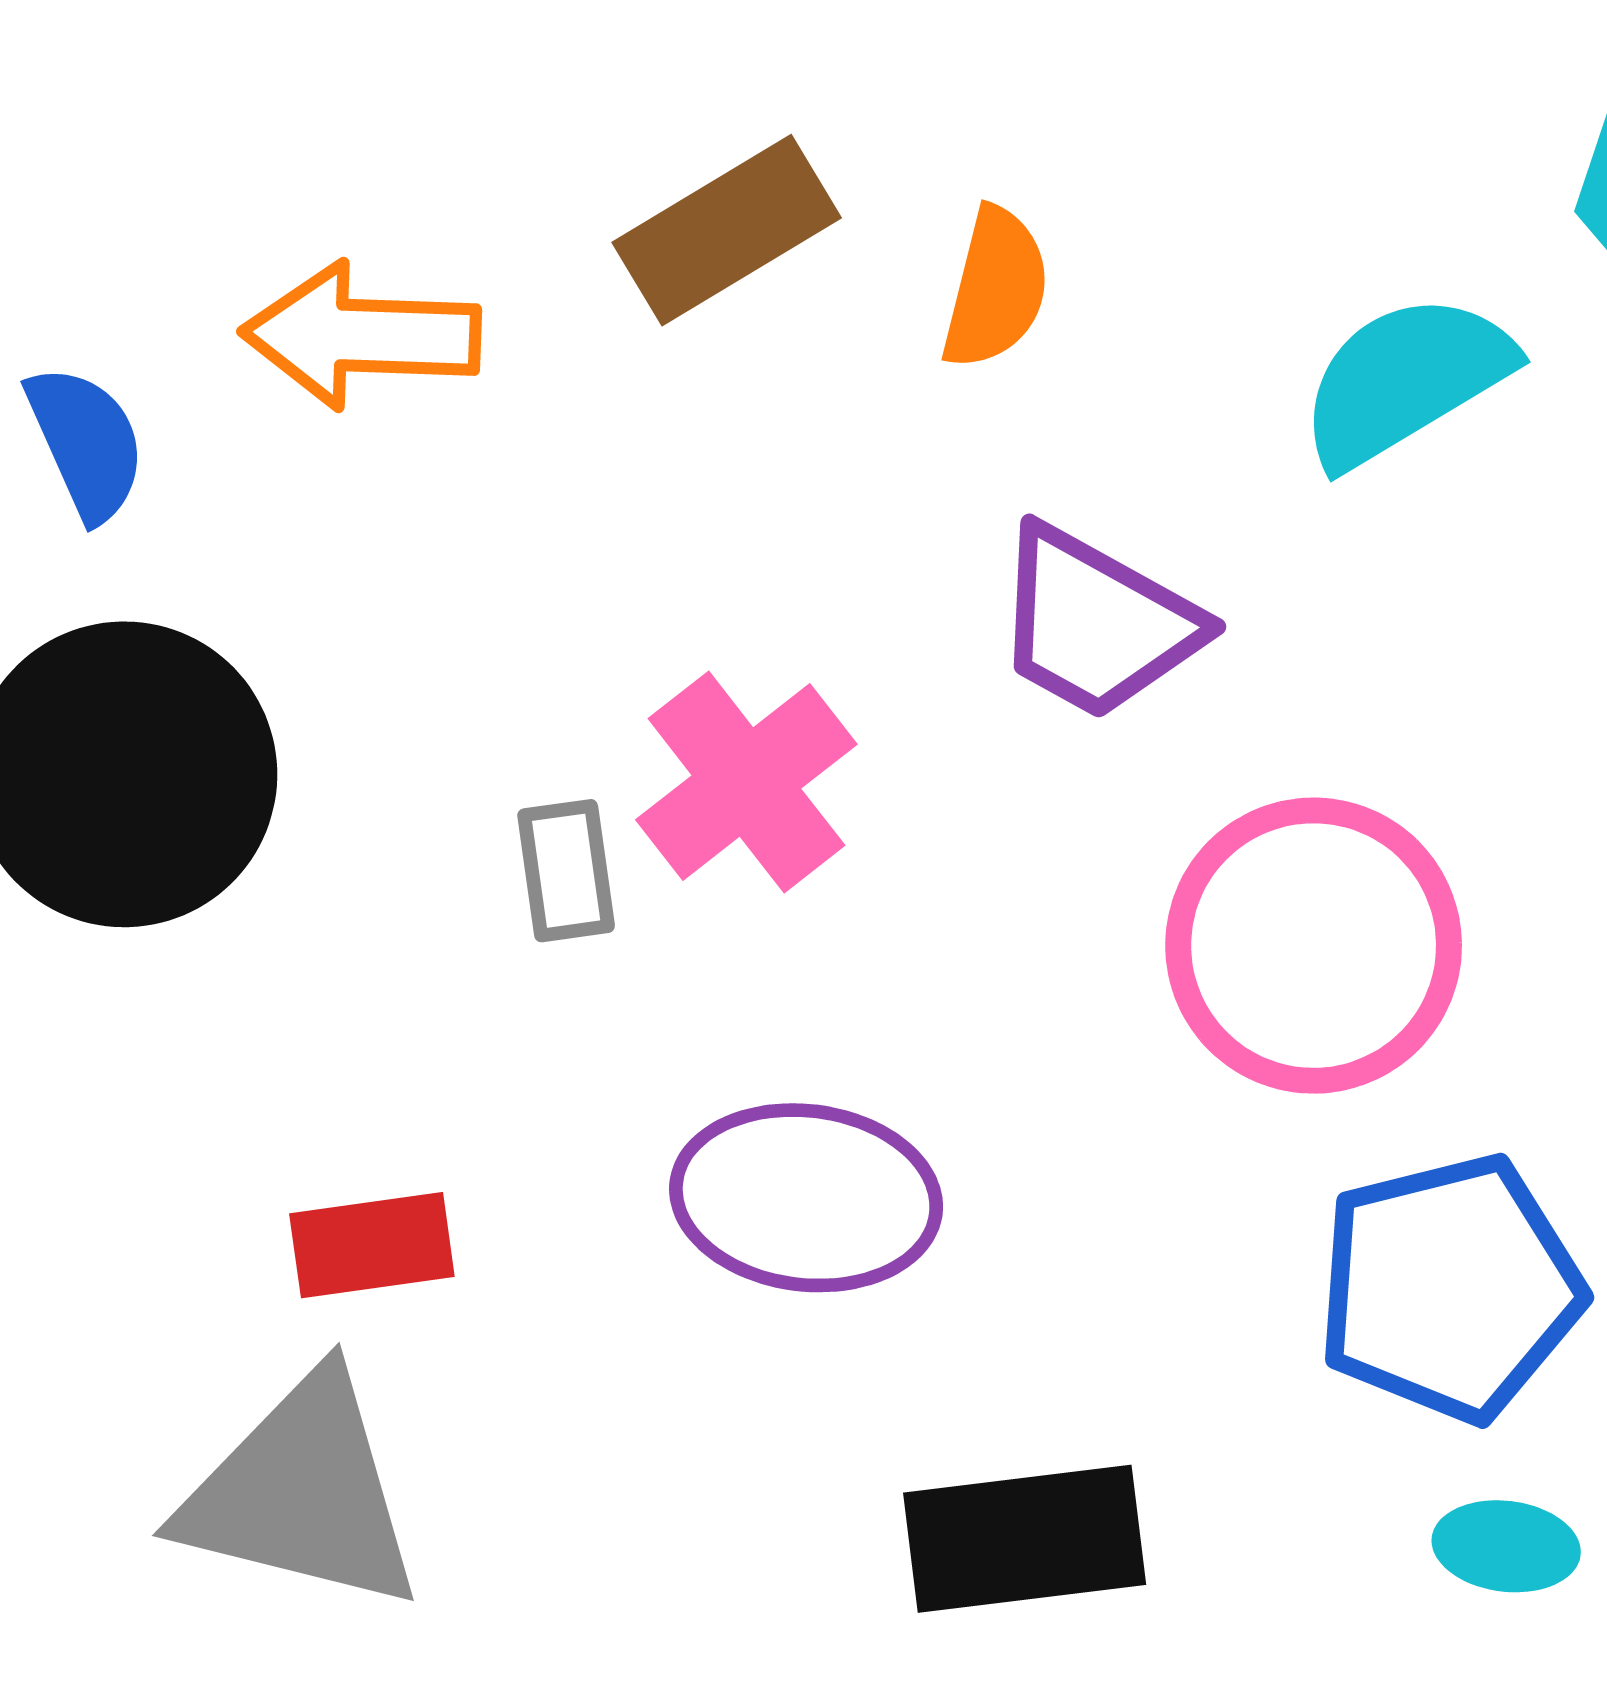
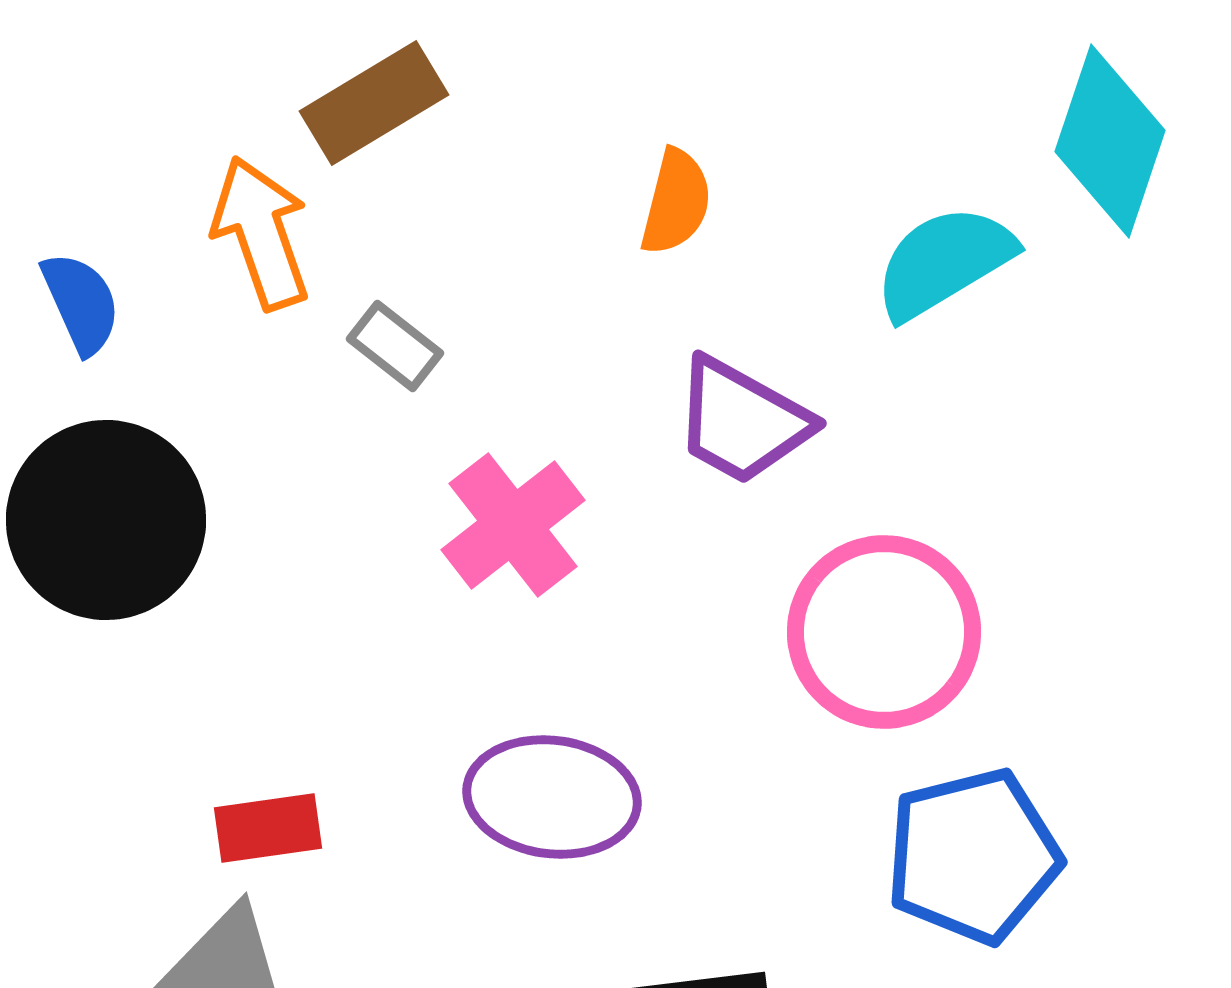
brown rectangle: (727, 230) -> (374, 103), moved
orange arrow: (361, 336) -> (261, 233), turned 69
gray rectangle: (566, 871) -> (395, 346), moved, turned -44

